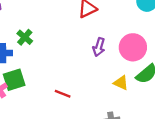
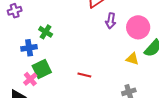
purple arrow: (99, 47) -> (111, 21), moved

